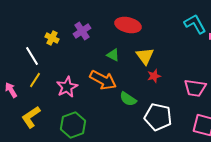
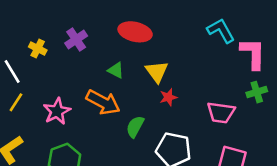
green semicircle: (128, 99) -> (135, 127), turned 84

